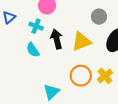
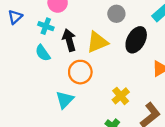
orange circle: (81, 76) -> (80, 72), moved
yellow cross: (105, 76) -> (121, 96), moved

